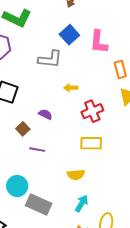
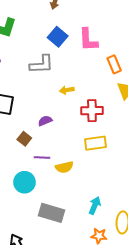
red cross: (92, 111) -> (92, 111), turned 30
purple semicircle: (45, 114) -> (45, 121), turned -40
yellow semicircle: (76, 175) -> (64, 167), moved
cyan circle: (17, 186) -> (24, 182), moved

